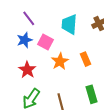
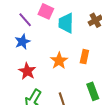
pink square: (45, 42) -> (46, 11), moved
orange rectangle: (86, 59) -> (84, 57), turned 40

